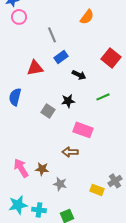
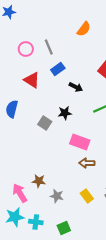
pink circle: (19, 17) -> (26, 49), moved
red triangle: (35, 68) -> (32, 80), turned 42
brown arrow: (70, 152) -> (87, 163), moved
pink arrow: (21, 168) -> (20, 193), moved
yellow rectangle: (97, 190) -> (87, 196), moved, turned 32

